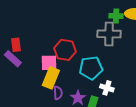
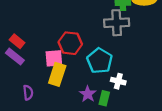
red rectangle: (16, 45) -> (17, 41), turned -40
cyan pentagon: (91, 68) -> (100, 61), turned -30
purple semicircle: (58, 93) -> (28, 93), moved

